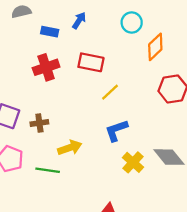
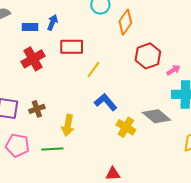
blue arrow: (79, 20) -> (53, 22), moved
blue L-shape: (116, 130) -> (106, 102), turned 80
yellow arrow: (70, 148) -> (68, 125), turned 130

